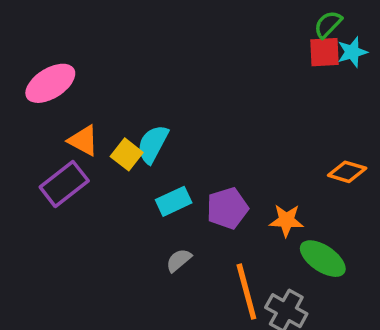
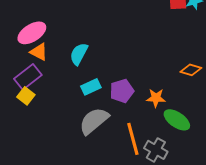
pink ellipse: (50, 83) -> (32, 33), moved
yellow square: (127, 154) -> (26, 96), moved
gray semicircle: (179, 260) -> (94, 121), size x2.0

